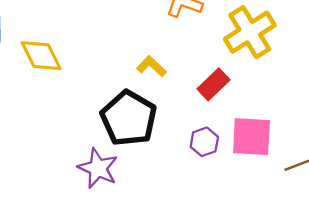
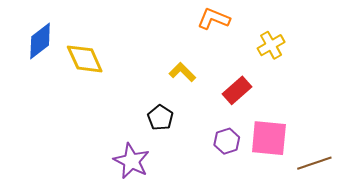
yellow cross: (250, 32) -> (271, 45), size x0.6
black pentagon: (129, 118) -> (160, 118), size x0.5

